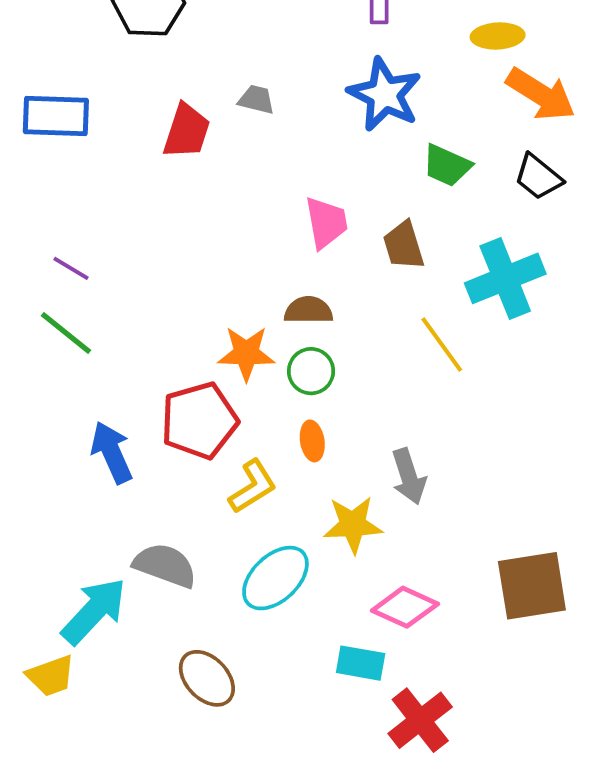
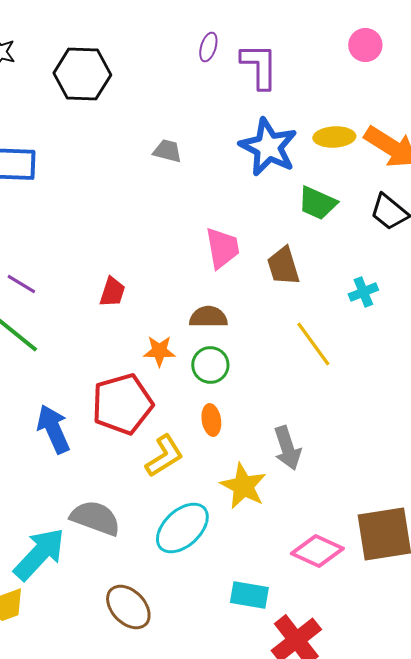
yellow ellipse: (498, 36) -> (334, 137), moved
red trapezoid: (187, 131) -> (112, 292), moved, size x0.7
cyan cross: (505, 278) -> (363, 292), size x0.5
orange star: (246, 353) -> (159, 351), size x0.7
yellow star: (353, 525) -> (243, 486), turned 30
pink diamond: (405, 607) -> (317, 551), moved

